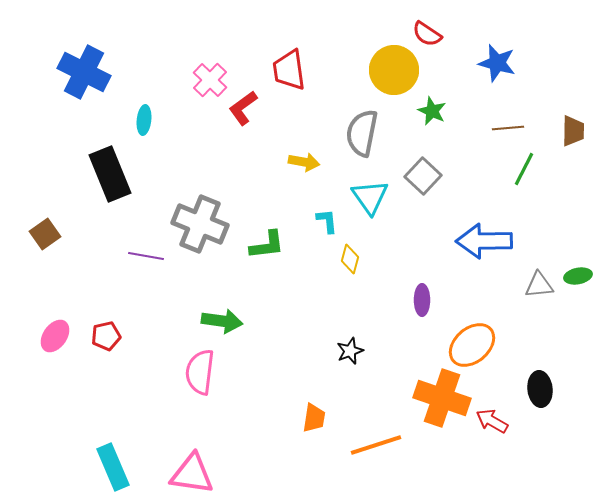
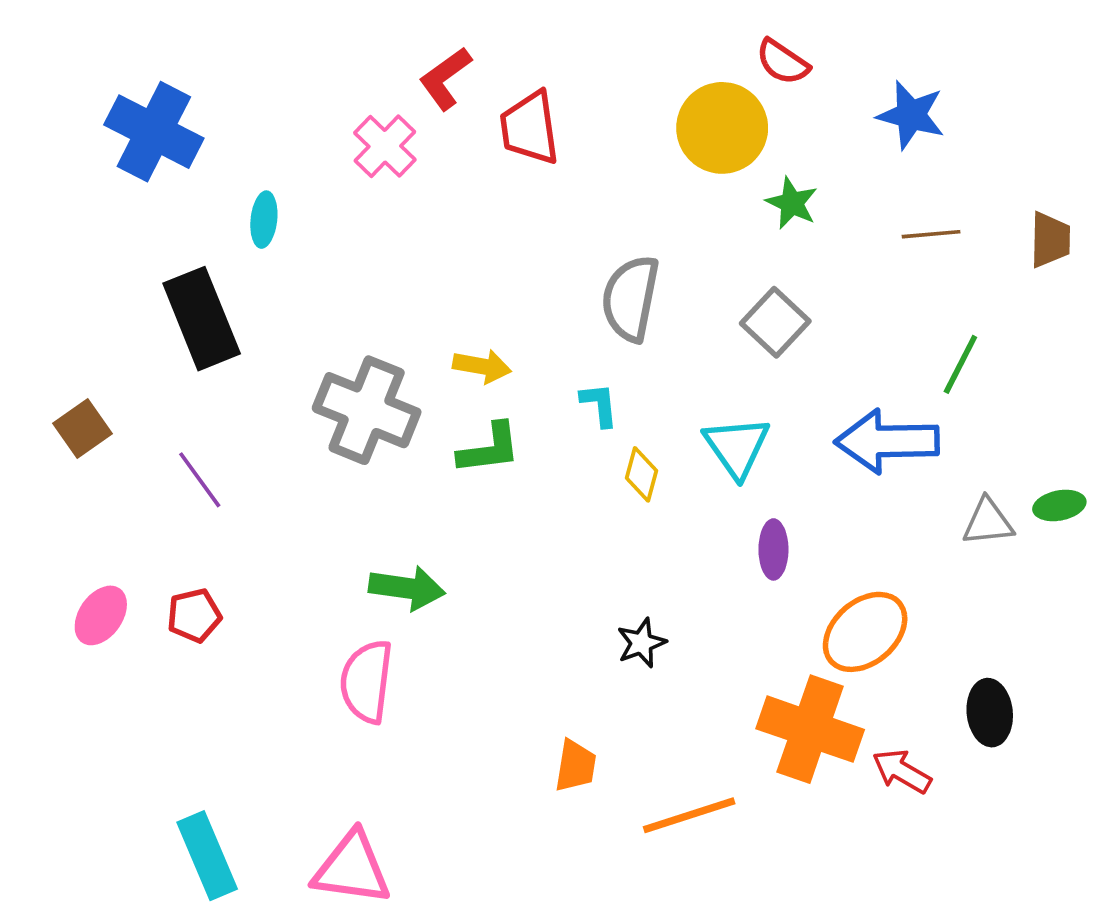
red L-shape: (243, 108) -> (445, 78), moved
gray semicircle: (362, 133) -> (630, 298), moved
yellow arrow: (304, 162) -> (482, 366), moved
green line: (524, 169) -> (960, 364), moved
cyan triangle: (370, 197) -> (737, 447), moved
purple line: (146, 256) -> (200, 480), moved, turned 44

